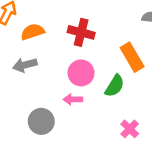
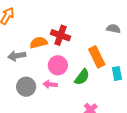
orange semicircle: (32, 32) -> (39, 43), moved
gray circle: (41, 121) -> (26, 87), moved

